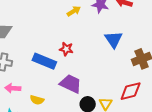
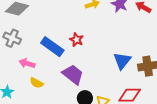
blue triangle: (114, 39) -> (122, 61), moved
pink arrow: (13, 88) -> (27, 63), moved

